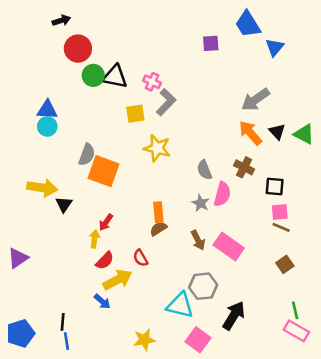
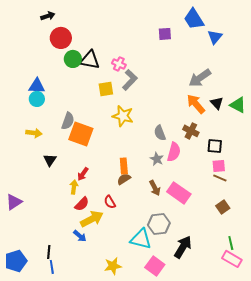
yellow arrow: (42, 188) -> (34, 133), moved, size x0.7

